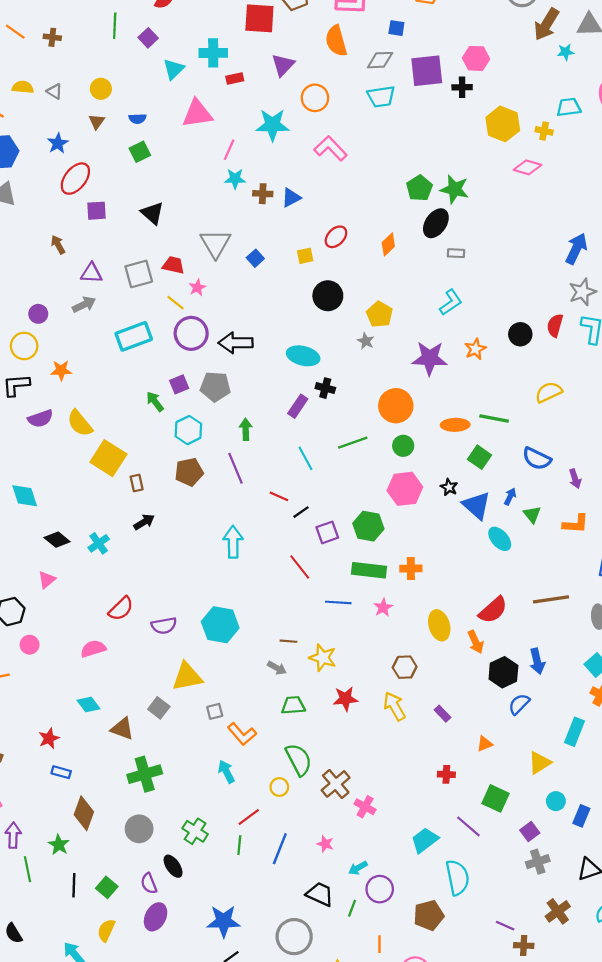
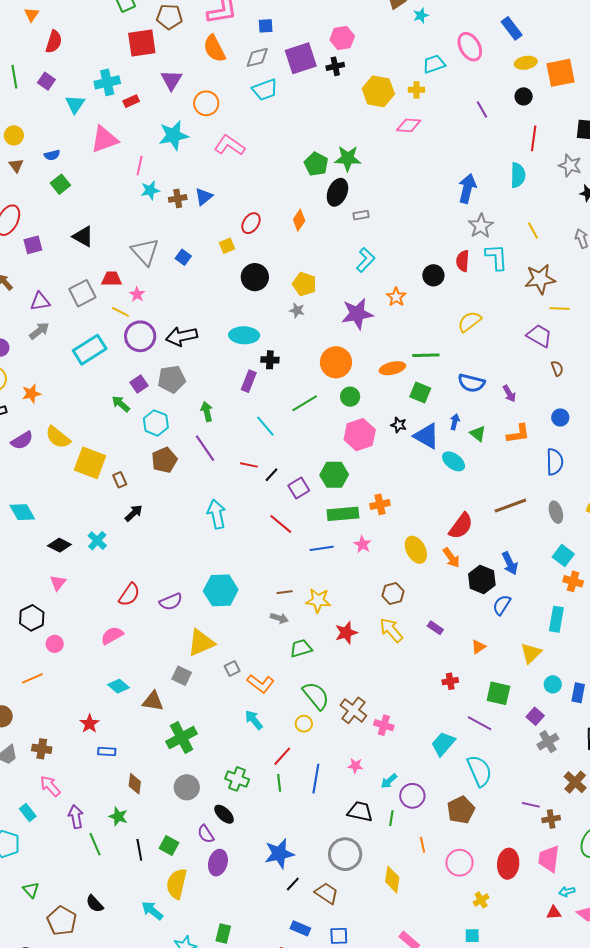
brown diamond: (84, 813) -> (135, 784), size x0.7
yellow semicircle: (106, 930) -> (177, 884), size x1.4

